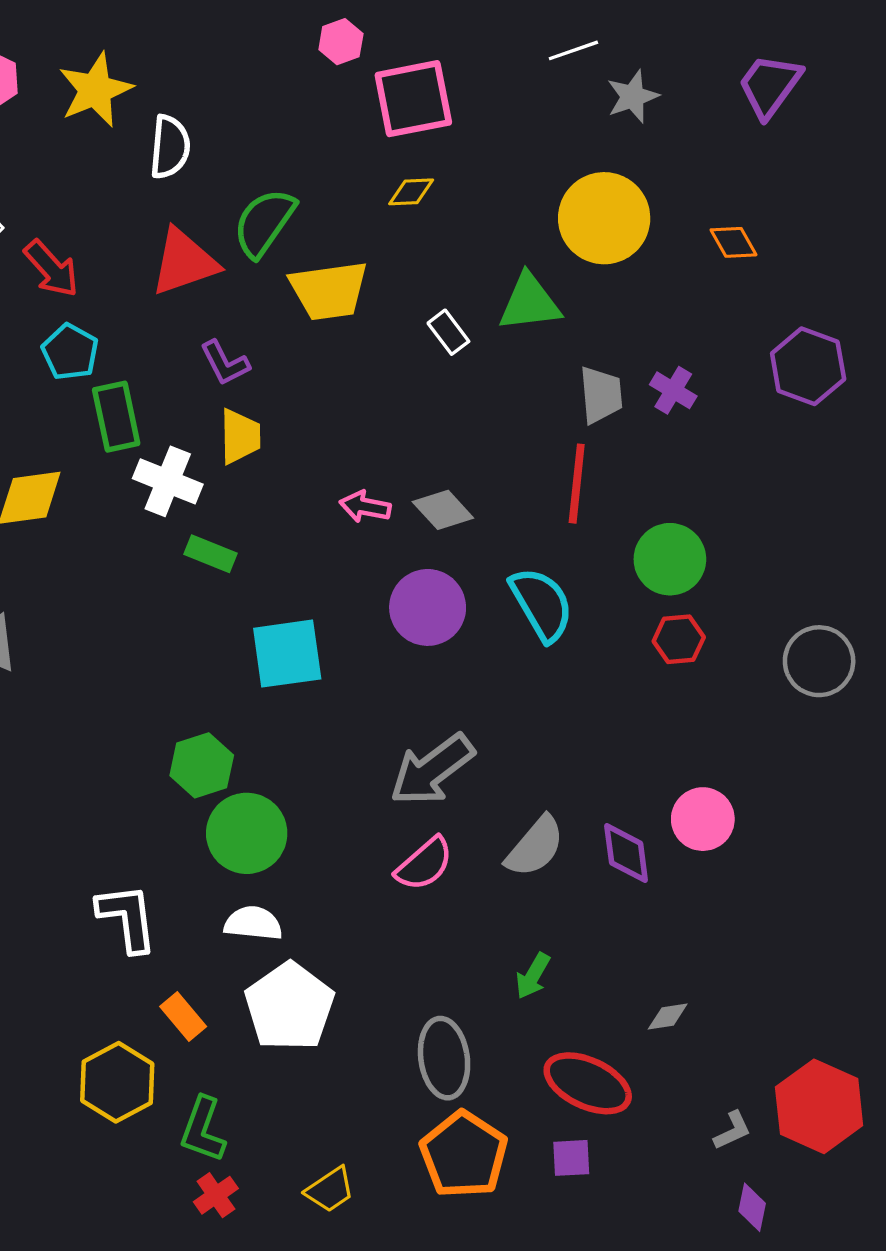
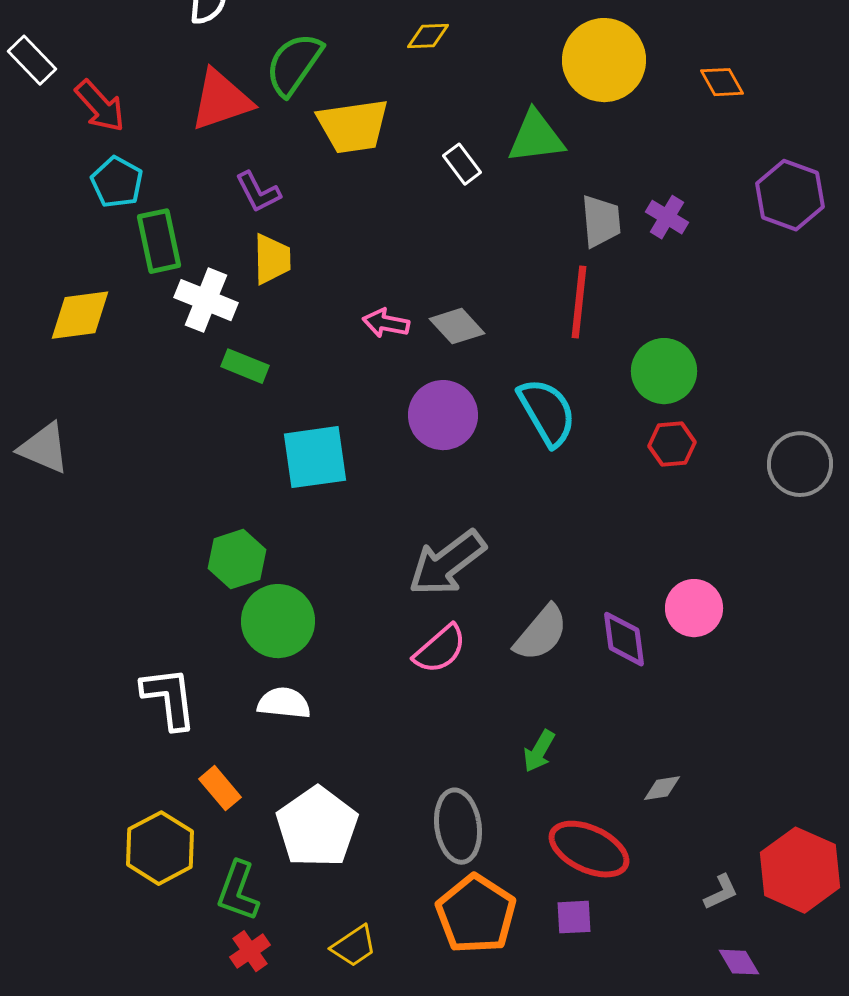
white pentagon: (289, 1007) -> (317, 827), moved
purple diamond: (752, 1207) -> (739, 962), turned -42

